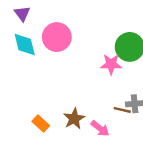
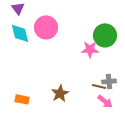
orange rectangle: (41, 123) -> (22, 99), moved, turned -32
pink arrow: (100, 128) -> (105, 101), moved

